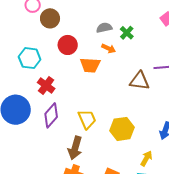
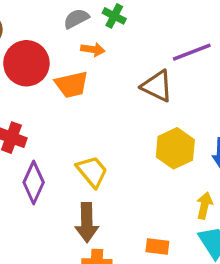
red circle: (68, 45) -> (26, 63), size x1.4
brown triangle: (140, 81) -> (157, 86), turned 35
yellow hexagon: (122, 129) -> (175, 148), moved

